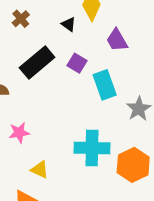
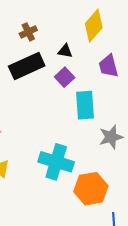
brown cross: (21, 19) -> (28, 32), moved
black triangle: (69, 24) -> (65, 51), moved, turned -42

